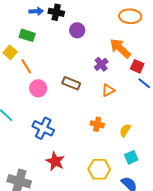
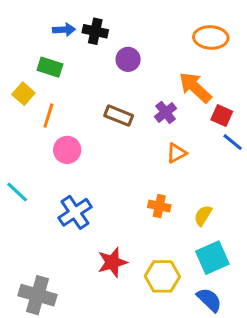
orange line: (26, 66) -> (48, 116), turned 49
brown rectangle: (71, 83) -> (119, 116), moved
blue cross: (43, 128) -> (75, 212), turned 30
cyan square: (131, 157) -> (212, 258), size x1.5
red star: (55, 161) -> (112, 262), moved, turned 30

